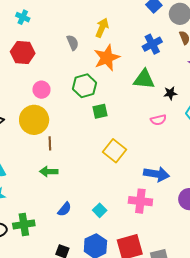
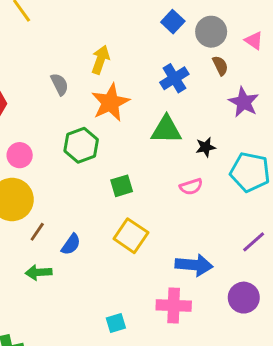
green square: (100, 111) -> (122, 186), moved
brown line: (50, 143) -> (37, 232), turned 40
blue semicircle: (64, 209) -> (71, 244), moved
cyan square: (100, 210) -> (116, 323), turned 32

